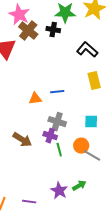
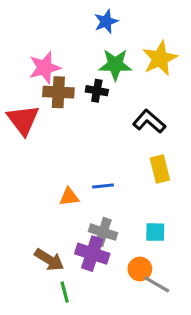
pink star: (19, 15) -> (45, 68), turned 30
brown cross: (28, 31) -> (58, 92), turned -36
purple cross: (50, 136) -> (92, 254), size x1.5
green line: (59, 150) -> (65, 292), moved

